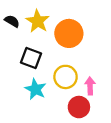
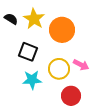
pink arrow: (90, 86) -> (81, 65), moved, turned 119
cyan star: (35, 89) -> (32, 80), turned -30

